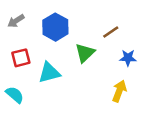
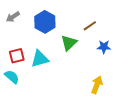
red square: (21, 58) -> (17, 56), moved
yellow arrow: (119, 91) -> (97, 85), moved

